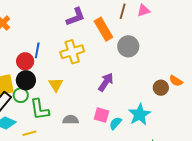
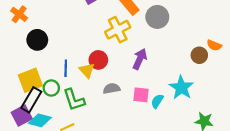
blue line: (37, 50) -> (66, 68), moved
yellow cross: (72, 52) -> (118, 30), moved
red circle: (25, 61) -> (98, 60), moved
black circle: (26, 80) -> (37, 40), moved
gray semicircle: (70, 120) -> (112, 89), moved

